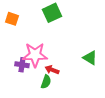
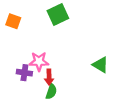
pink star: (35, 55) -> (39, 61), size x0.7
red arrow: (52, 70) -> (49, 77), moved, turned -112

